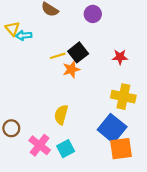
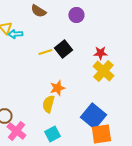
orange star: (71, 69) -> (57, 88), moved
yellow cross: (123, 97) -> (103, 71), moved, turned 30
pink cross: (40, 145) -> (16, 131), moved

